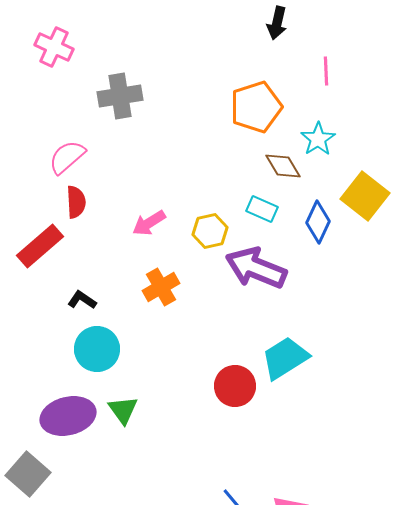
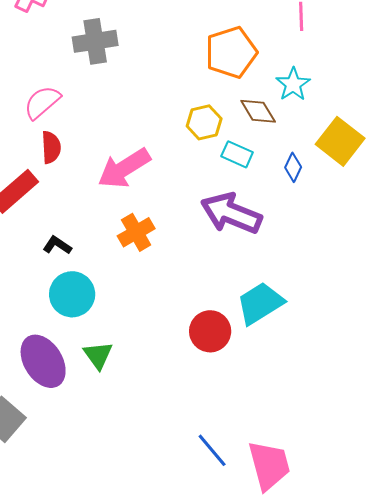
blue diamond: (318, 222) -> (293, 167), size x0.7
pink arrow: (149, 223) -> (124, 168), size x1.6
yellow hexagon: (210, 231) -> (204, 122), moved
purple ellipse: (68, 416) -> (43, 361), turned 72

